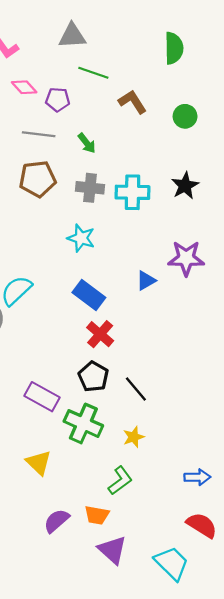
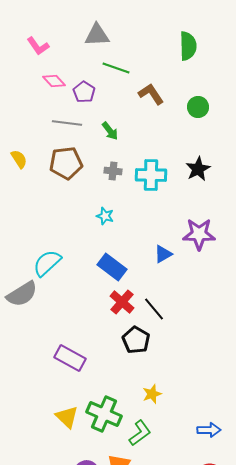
purple pentagon: (58, 100) -> (84, 92), turned 30
gray cross: (90, 188) -> (113, 171), size x0.7
cyan star: (81, 238) -> (105, 216), size x0.7
black pentagon: (93, 377) -> (136, 340), moved
black line: (136, 389) -> (154, 309), moved
green cross: (83, 424) -> (104, 414), moved

